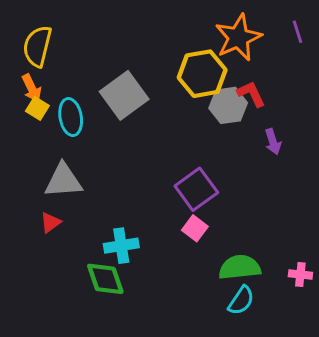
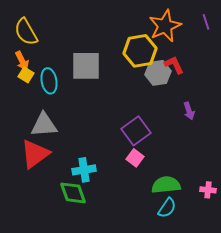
yellow semicircle: (37, 46) -> (26, 32), turned -44
gray square: (124, 95) -> (86, 66), turned 36
purple arrow: (273, 142) -> (189, 111), moved
red triangle: (50, 223) -> (35, 154), size x2.0

